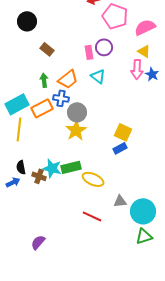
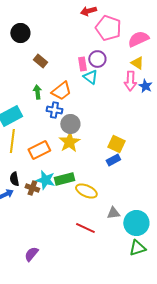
cyan triangle: (98, 76) -> (90, 77), moved
orange rectangle: (42, 108) -> (39, 150), moved

